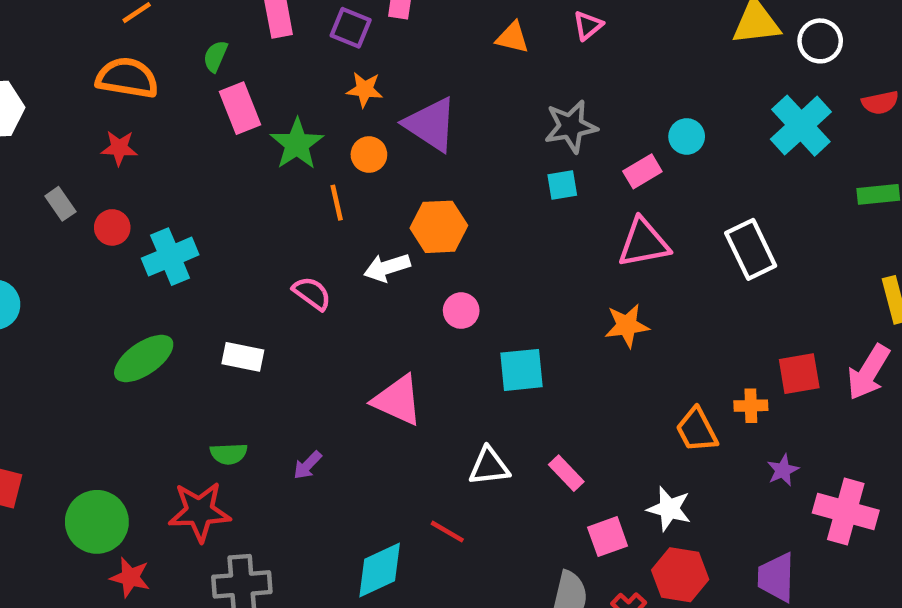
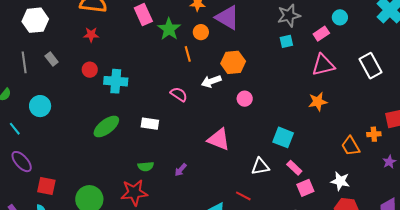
gray rectangle: (60, 204) -> (52, 59), moved
cyan cross: (170, 257) -> (116, 81), turned 30
cyan square: (521, 370) -> (283, 137), moved, turned 30
pink square: (608, 537) -> (305, 188), moved

